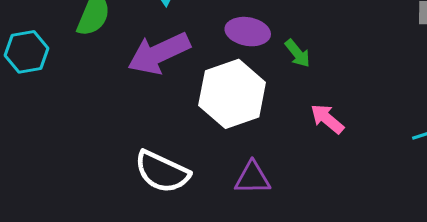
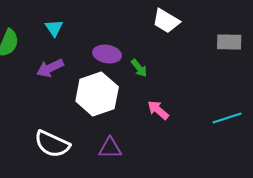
purple arrow: (159, 53) -> (50, 68), size x0.7

